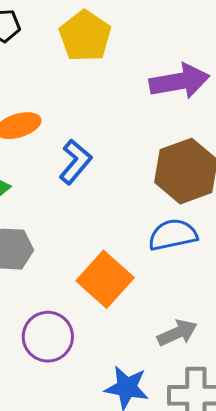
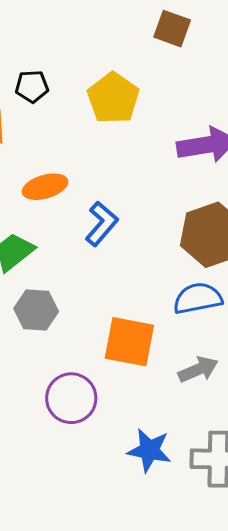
orange square: (105, 279) -> (129, 342), turned -32
gray arrow: (177, 333) -> (198, 370), moved

